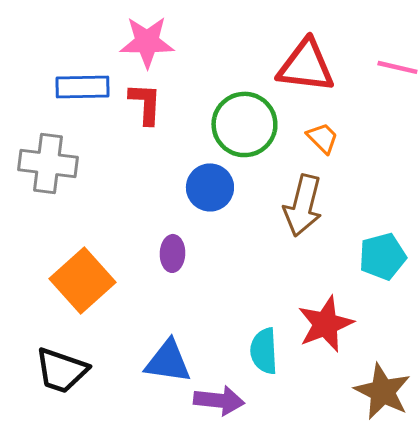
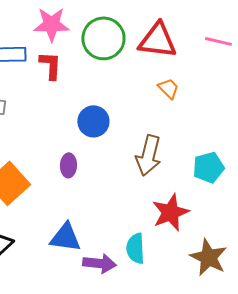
green circle: (244, 124) -> (103, 38), moved
brown arrow: (303, 205) -> (148, 155), moved
cyan semicircle: (264, 351) -> (135, 248), moved

